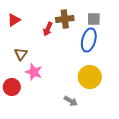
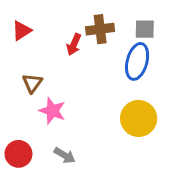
red circle: (12, 87) -> (18, 154), moved
gray arrow: (71, 101) -> (65, 155), moved

